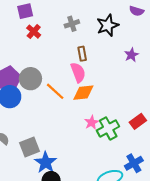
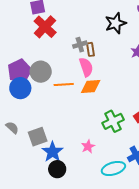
gray cross: (72, 24) -> (80, 45), moved
red cross: (34, 32) -> (45, 27), size x1.6
orange line: (55, 91) -> (64, 84), turned -48
pink star: (92, 122) -> (88, 146), moved

